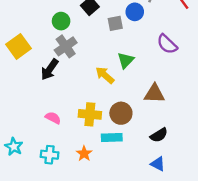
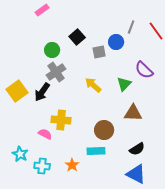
yellow square: (18, 46) -> (17, 91), moved
green triangle: (126, 60) -> (124, 84), moved
yellow arrow: (105, 75) -> (93, 85), moved
yellow cross: (90, 114) -> (61, 120), moved
cyan star: (14, 147) -> (20, 154), moved
blue triangle: (158, 164) -> (136, 174), size x1.5

